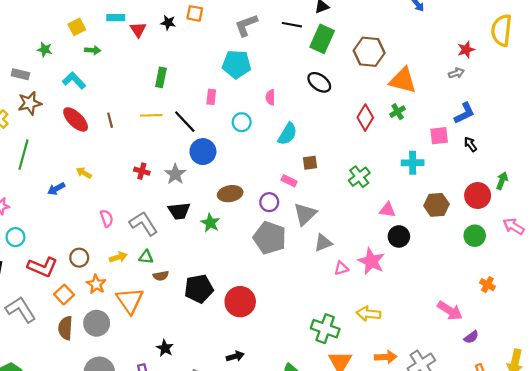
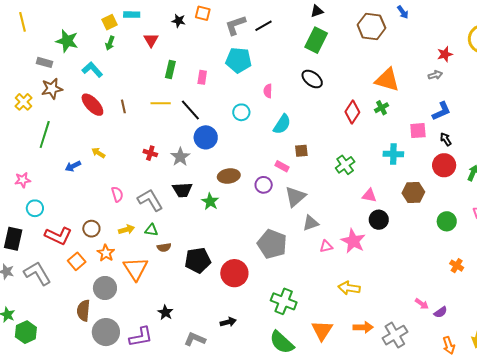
gray L-shape: (246, 25) -> (235, 25), moved
black line: (292, 25) -> (263, 26), moved, turned -42
yellow square: (77, 27) -> (109, 22), moved
red triangle: (138, 30) -> (151, 40), moved
green star: (45, 50) -> (67, 41), size x1.6
green arrow: (93, 50) -> (110, 43), turned 104
brown hexagon: (369, 52) -> (371, 26), moved
pink rectangle: (211, 97) -> (202, 77), moved
red circle: (478, 196) -> (444, 165), moved
gray pentagon: (270, 238) -> (272, 244), moved
pink arrow: (450, 311) -> (422, 304), moved, size x0.6
brown semicircle: (65, 328) -> (83, 310), moved
green cross: (325, 329) -> (284, 301), moved

